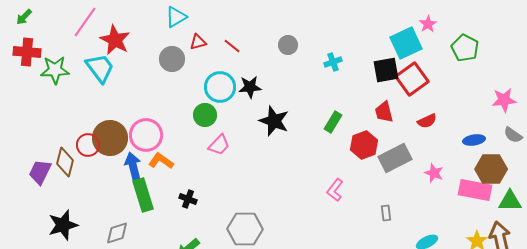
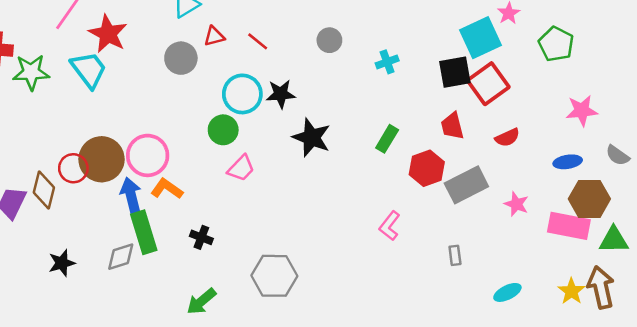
pink star: (504, 100) -> (582, 111), moved
black star: (63, 225) -> (62, 263), moved, size x0.7
gray diamond: (117, 233) -> (121, 257), moved

